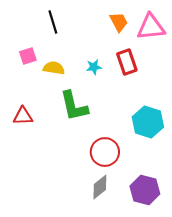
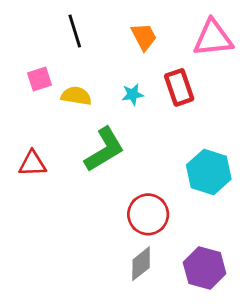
orange trapezoid: (119, 22) -> (144, 37), moved
green L-shape: (74, 106) -> (104, 149), turned -108

